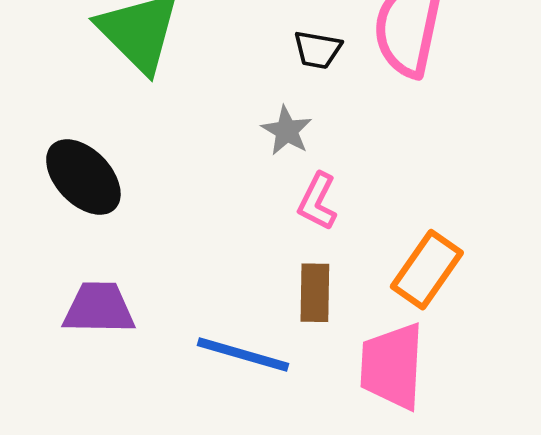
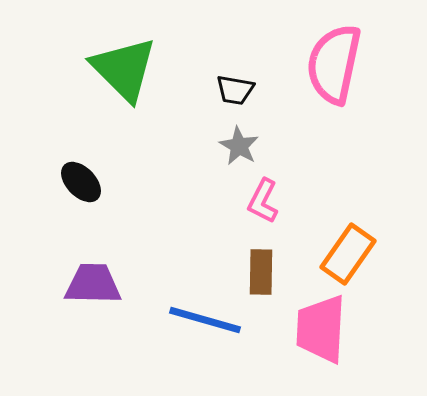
black trapezoid: (318, 50) -> (235, 90), moved
black ellipse: (83, 177) -> (81, 182), size x0.7

